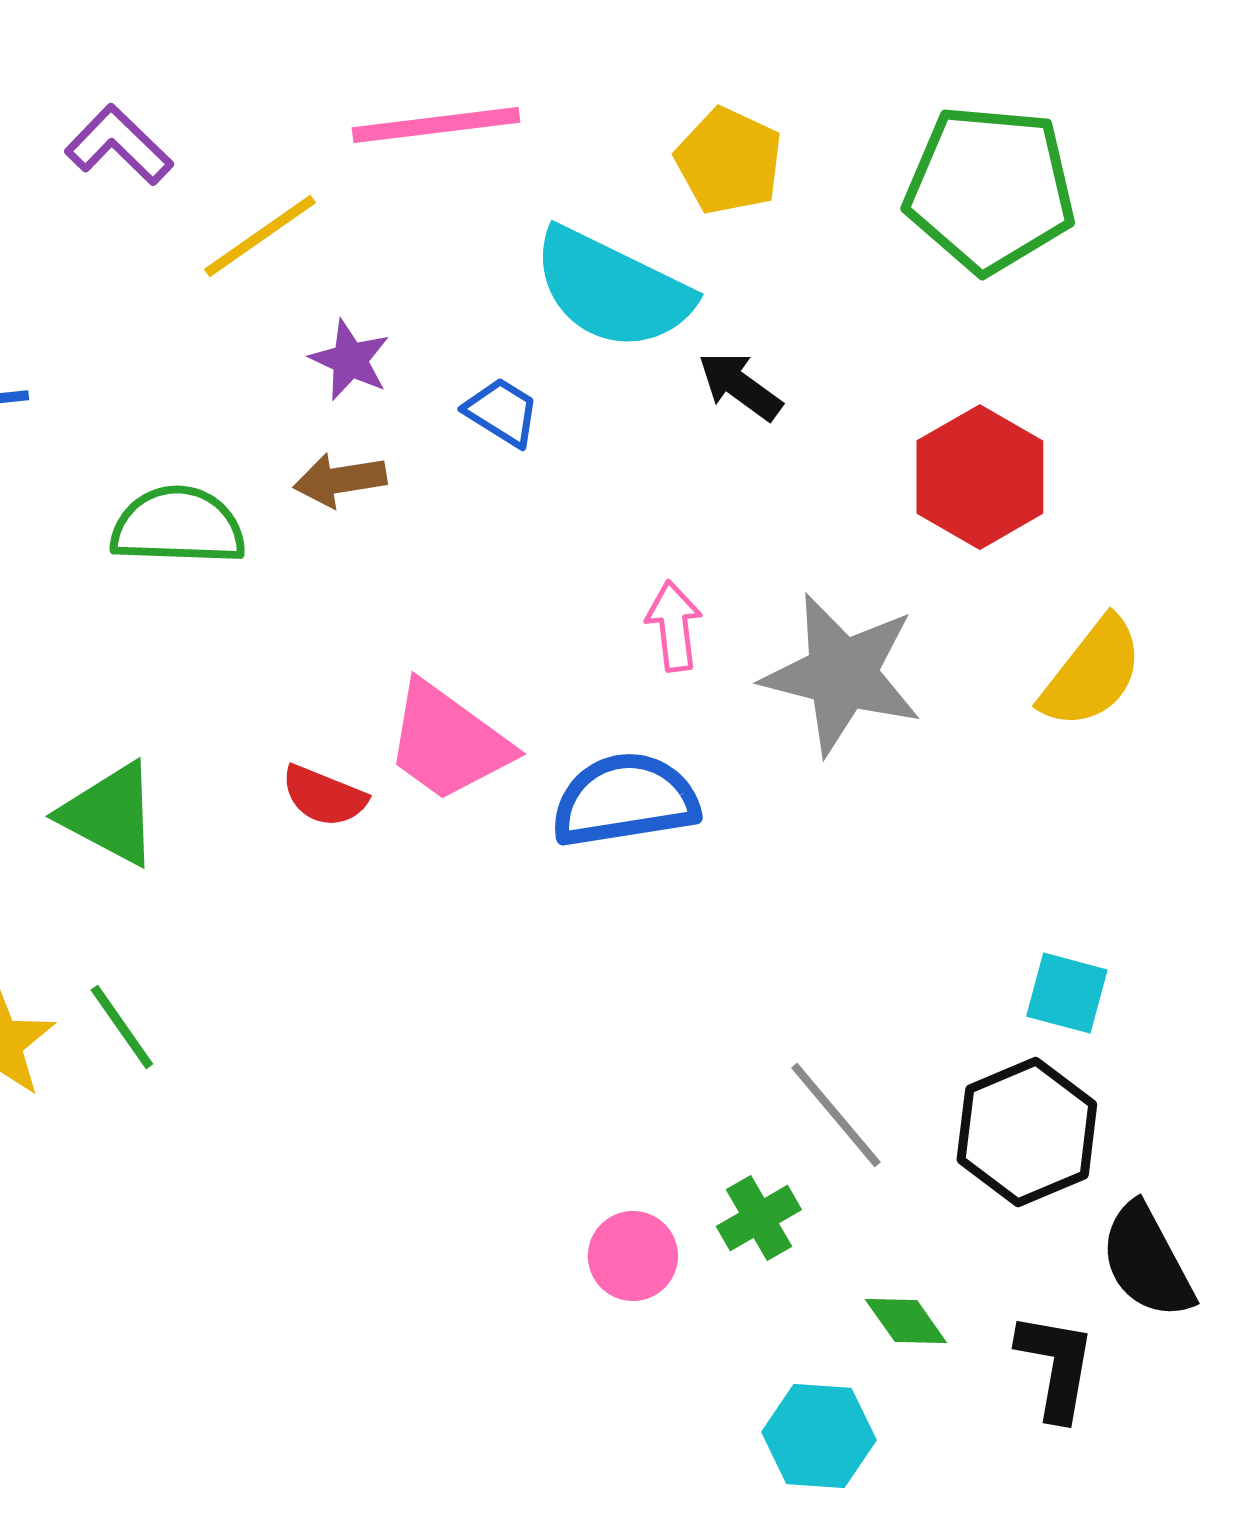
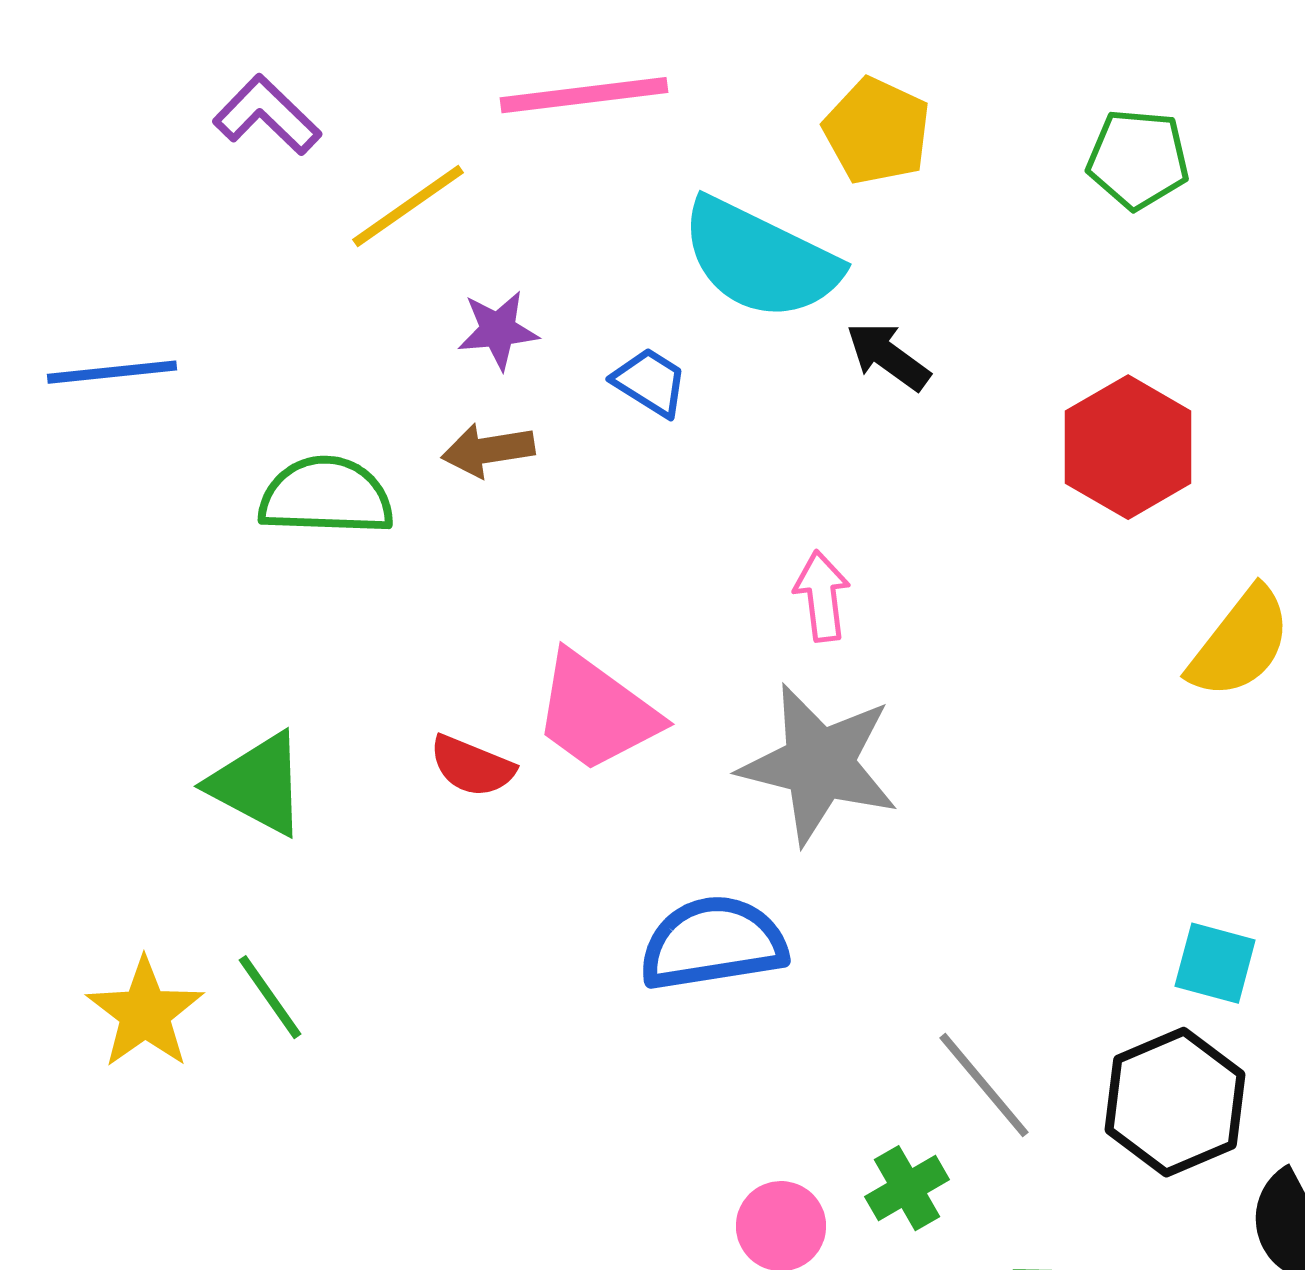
green pentagon: (990, 189) -> (1138, 159), size x0.6
purple star: (350, 360) -> (498, 330), turned -30
gray star: (842, 674) -> (819, 764), moved
blue semicircle: (625, 800) -> (713, 943), moved

